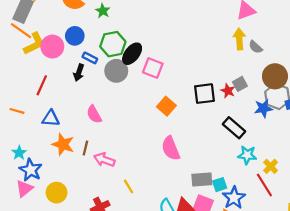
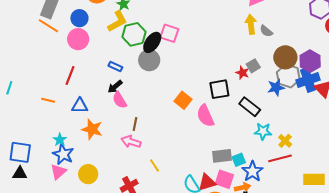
blue circle: (75, 36) -> (79, 18), moved
yellow L-shape: (34, 44) -> (117, 21), moved
blue rectangle: (90, 58) -> (115, 66), moved
pink square: (153, 68) -> (169, 33), moved
gray circle: (116, 71) -> (149, 60), moved
black arrow: (79, 73) -> (115, 87), moved, turned 35
black square: (204, 94) -> (219, 89), moved
orange square: (166, 106) -> (183, 100), moved
brown line: (85, 148) -> (135, 124), moved
pink semicircle: (171, 148) -> (205, 116), moved
cyan star: (19, 153) -> (60, 140), moved
red line: (264, 185) -> (280, 158), turned -70

